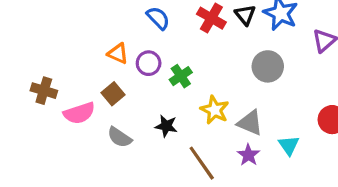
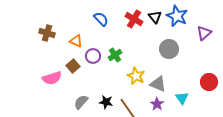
purple circle: (149, 63) -> (93, 56), moved
brown cross: (44, 91) -> (47, 33), moved
black star: (166, 126) -> (106, 102), moved
gray semicircle: (120, 137) -> (81, 102), moved, turned 98

